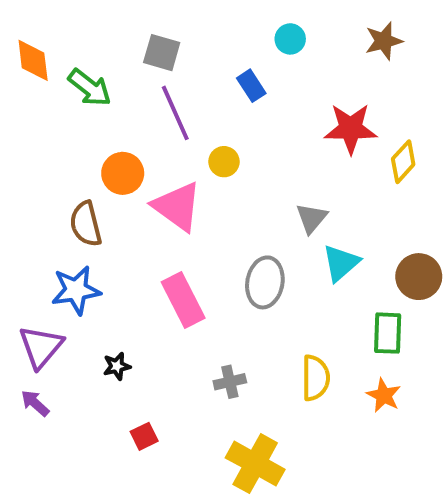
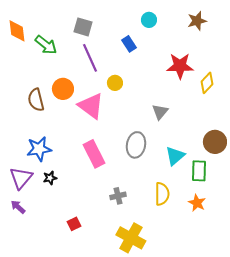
brown semicircle: (86, 224) -> (36, 100), moved
cyan triangle: (341, 263) -> (175, 156), moved
black star: (117, 366) -> (50, 178), moved

